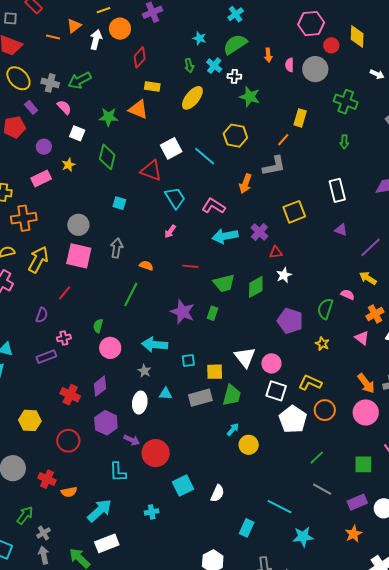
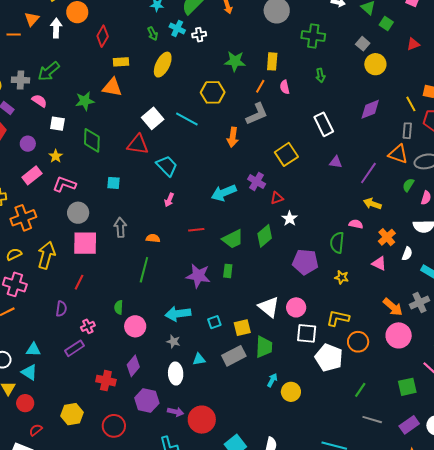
pink semicircle: (290, 65) -> (285, 87), moved
green star: (250, 97) -> (235, 61), moved
pink L-shape: (213, 206) -> (64, 184), moved

